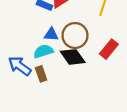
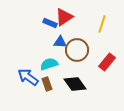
blue triangle: (51, 34) -> (60, 42), moved
black diamond: (73, 57) -> (75, 84), moved

